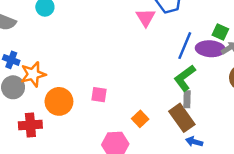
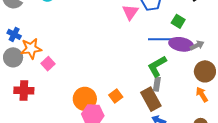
green square: (220, 32) -> (178, 21), moved
blue line: (185, 46) -> (160, 39), turned 60
pink square: (99, 95) -> (48, 64), moved, turned 32
orange circle: (59, 101) -> (85, 99), moved

